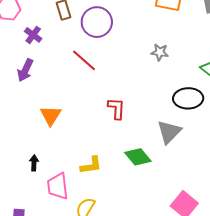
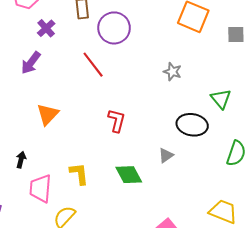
gray triangle: (169, 132) -> (166, 155), size x0.6
yellow L-shape: (91, 165) -> (79, 174), turned -100

